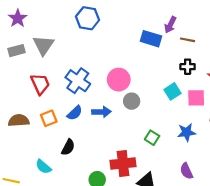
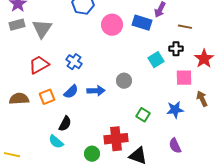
brown line: (188, 40) -> (185, 27), moved
gray rectangle: (17, 51) -> (17, 25), moved
pink circle: (119, 80) -> (112, 25), moved
blue cross: (78, 81) -> (74, 62), size x0.7
red trapezoid: (40, 84) -> (39, 65), turned -95
cyan square: (172, 91) -> (156, 60), moved
cyan semicircle: (43, 167) -> (56, 142), moved

